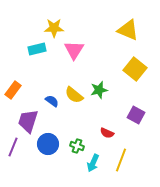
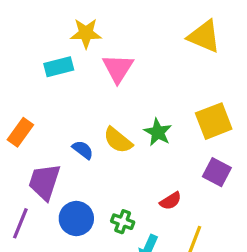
yellow square: (135, 69) -> (214, 121), moved, turned 30
green star: (99, 90) -> (158, 132), turned -30
red semicircle: (107, 133) -> (171, 201), turned -56

